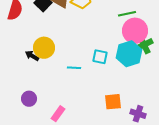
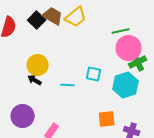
cyan hexagon: (129, 54) -> (126, 85), moved
black arrow: (32, 56) -> (35, 80), moved
purple circle: (29, 99) -> (23, 116), size x1.5

